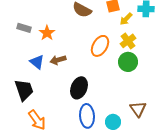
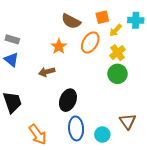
orange star: (47, 33) -> (59, 47), moved
orange ellipse: (100, 46) -> (90, 42), moved
blue triangle: (37, 62) -> (11, 60), moved
orange arrow: (37, 120) -> (38, 135), moved

